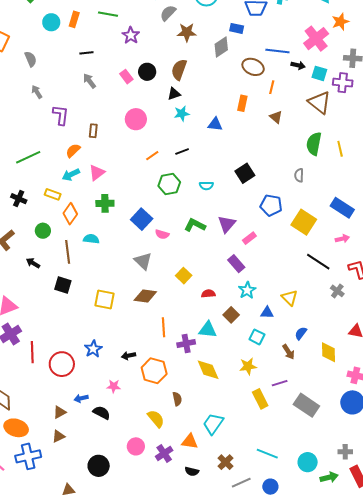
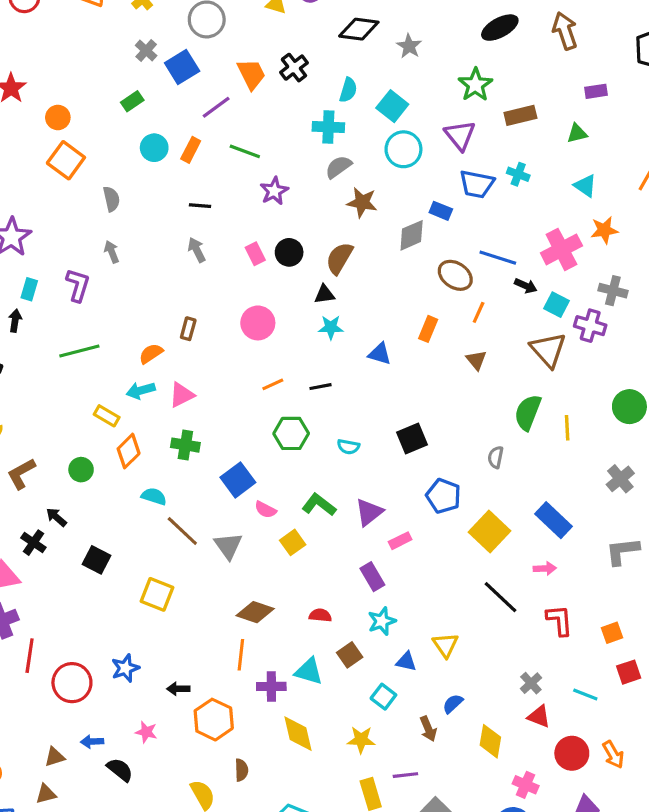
purple L-shape: (61, 115) -> (78, 285), moved
black cross: (19, 199) -> (33, 543), moved
brown line: (68, 252) -> (182, 531), moved, turned -50
yellow square: (184, 276) -> (293, 542), moved
gray cross: (337, 291) -> (531, 683), moved
brown diamond: (145, 296) -> (255, 612), moved

